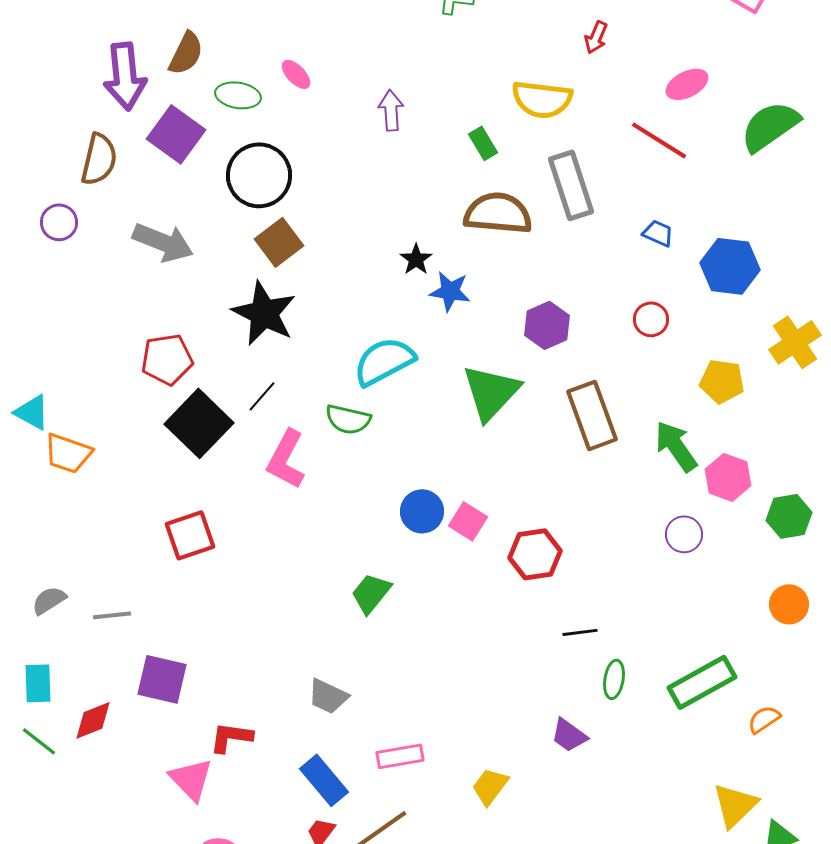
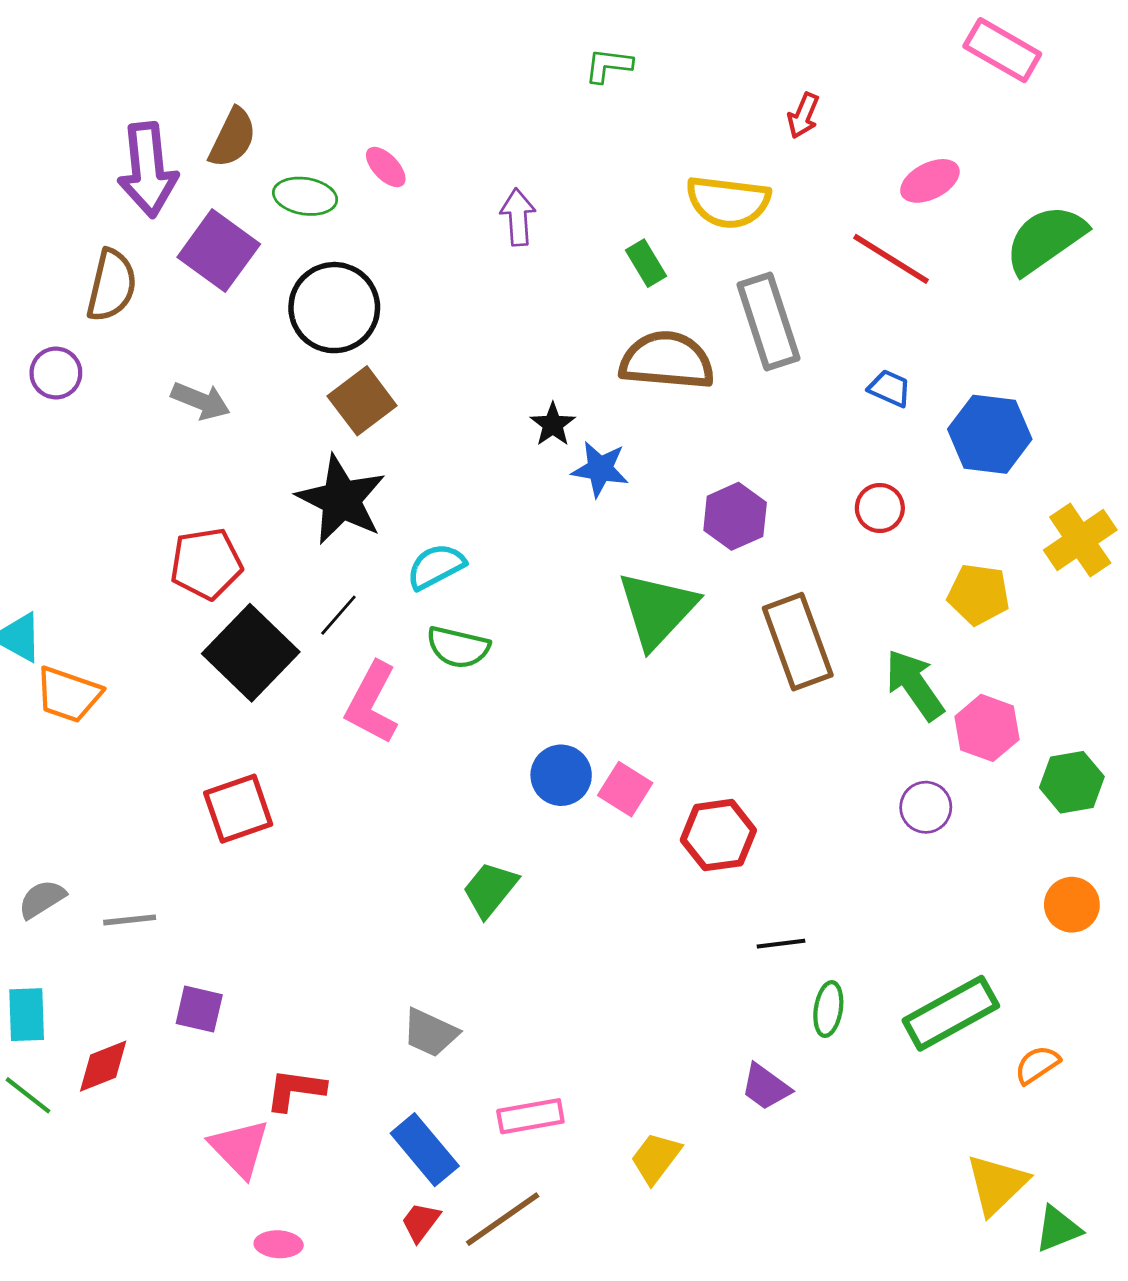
gray arrow: (163, 242) -> (201, 401), size x0.7
cyan semicircle: (384, 361) -> (436, 566), moved, size x0.7
purple square: (162, 679) -> (199, 1009), size x0.7

